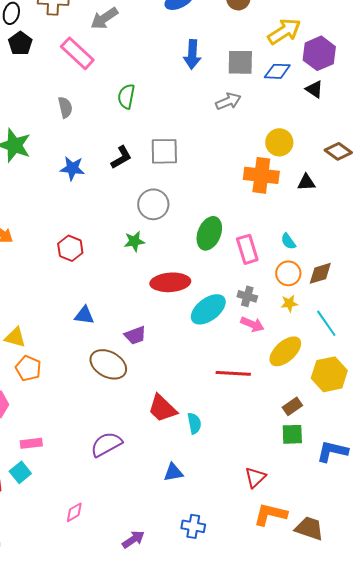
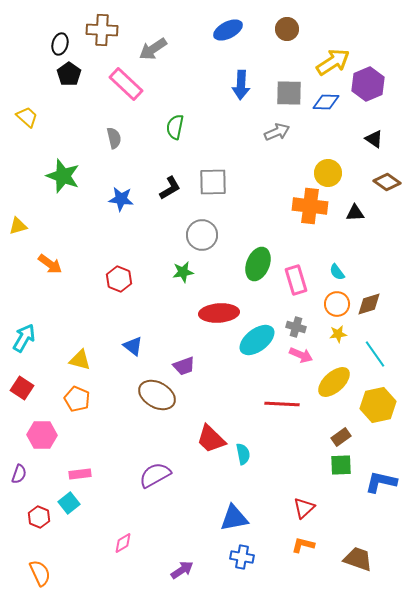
black triangle: (314, 89) -> (374, 139), moved
blue triangle: (84, 315) -> (133, 346), turned 30
yellow triangle: (15, 337) -> (80, 360), moved
blue triangle: (173, 472) -> (234, 518), moved, size x1.4
orange L-shape: (270, 514) -> (303, 545), moved, size x0.7

